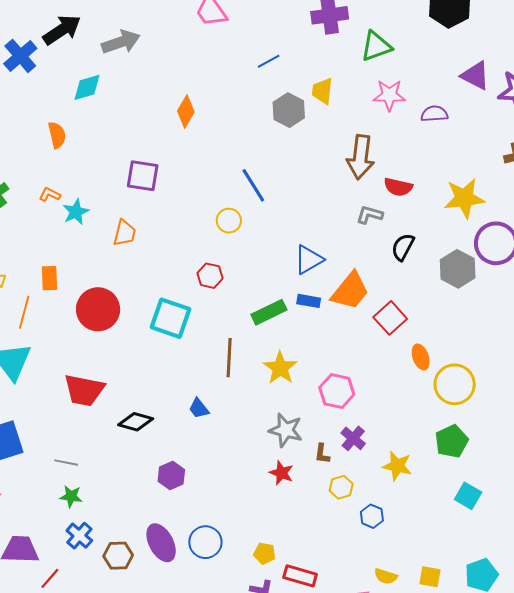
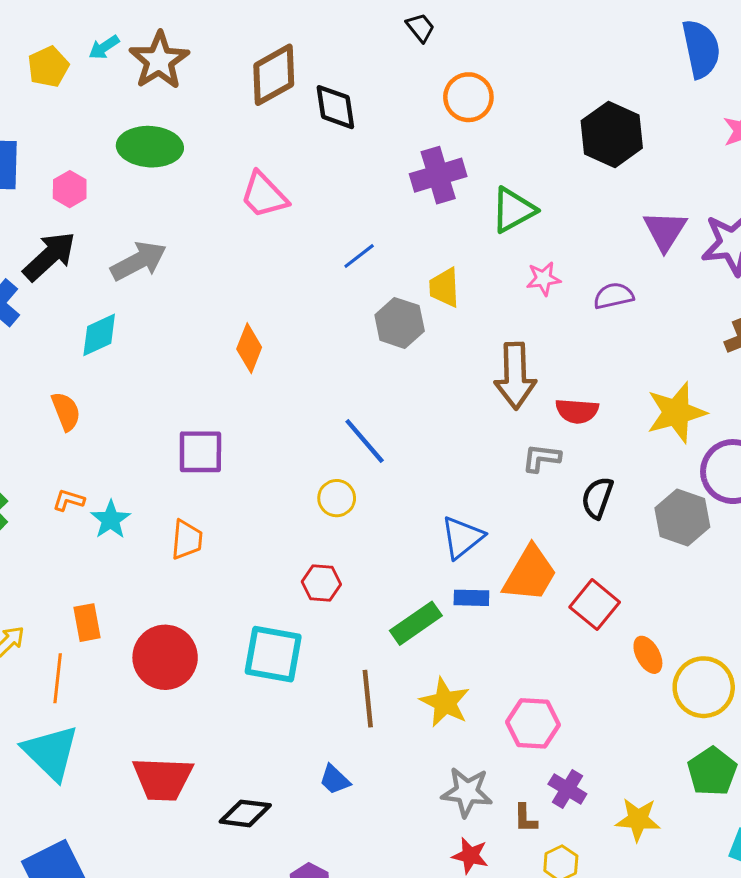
purple triangle: (475, 76) -> (665, 231), turned 44
pink star: (389, 95) -> (543, 279), size x0.7

